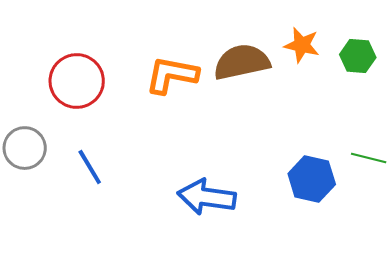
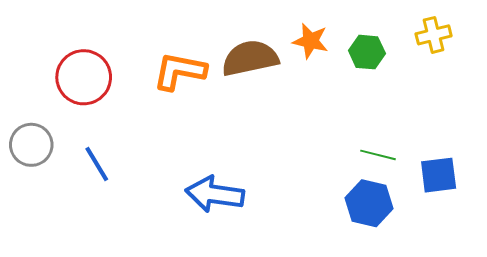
blue hexagon: (312, 179) -> (369, 203), moved

